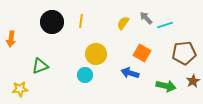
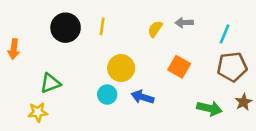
gray arrow: (146, 18) -> (184, 23), turned -48
cyan line: (165, 25) -> (225, 34), moved, turned -49
blue arrow: (130, 73) -> (143, 97), moved
yellow star: (20, 89) -> (38, 112), moved

